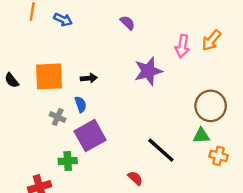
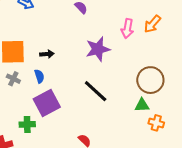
gray cross: (58, 117) -> (13, 79), moved
black line: (161, 150) -> (96, 91), moved

